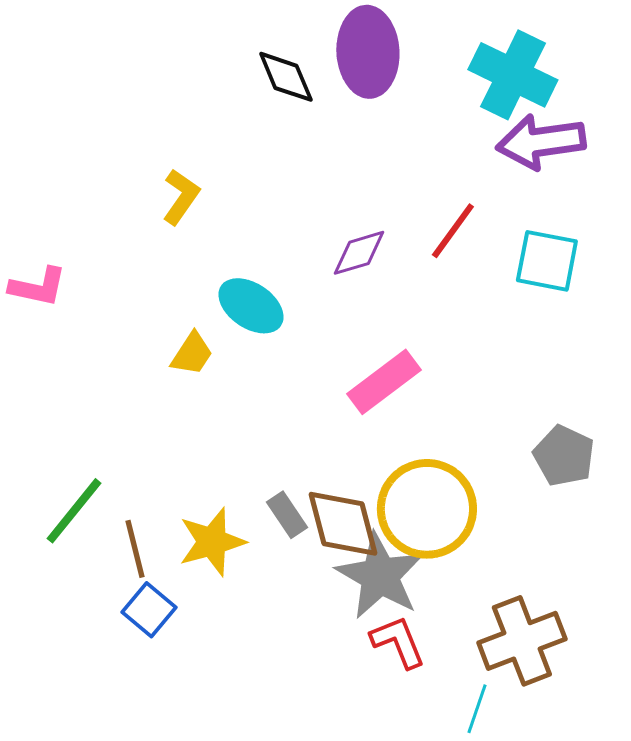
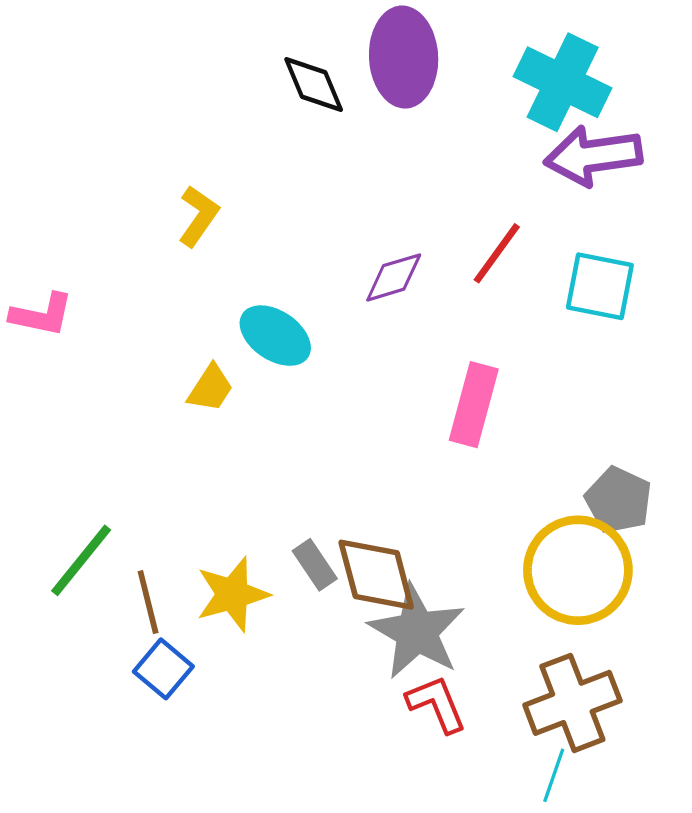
pink rectangle: (384, 382) -> (474, 405), moved, turned -38
yellow circle: (427, 509) -> (578, 570), moved
cyan line: (477, 709) -> (554, 775), moved

